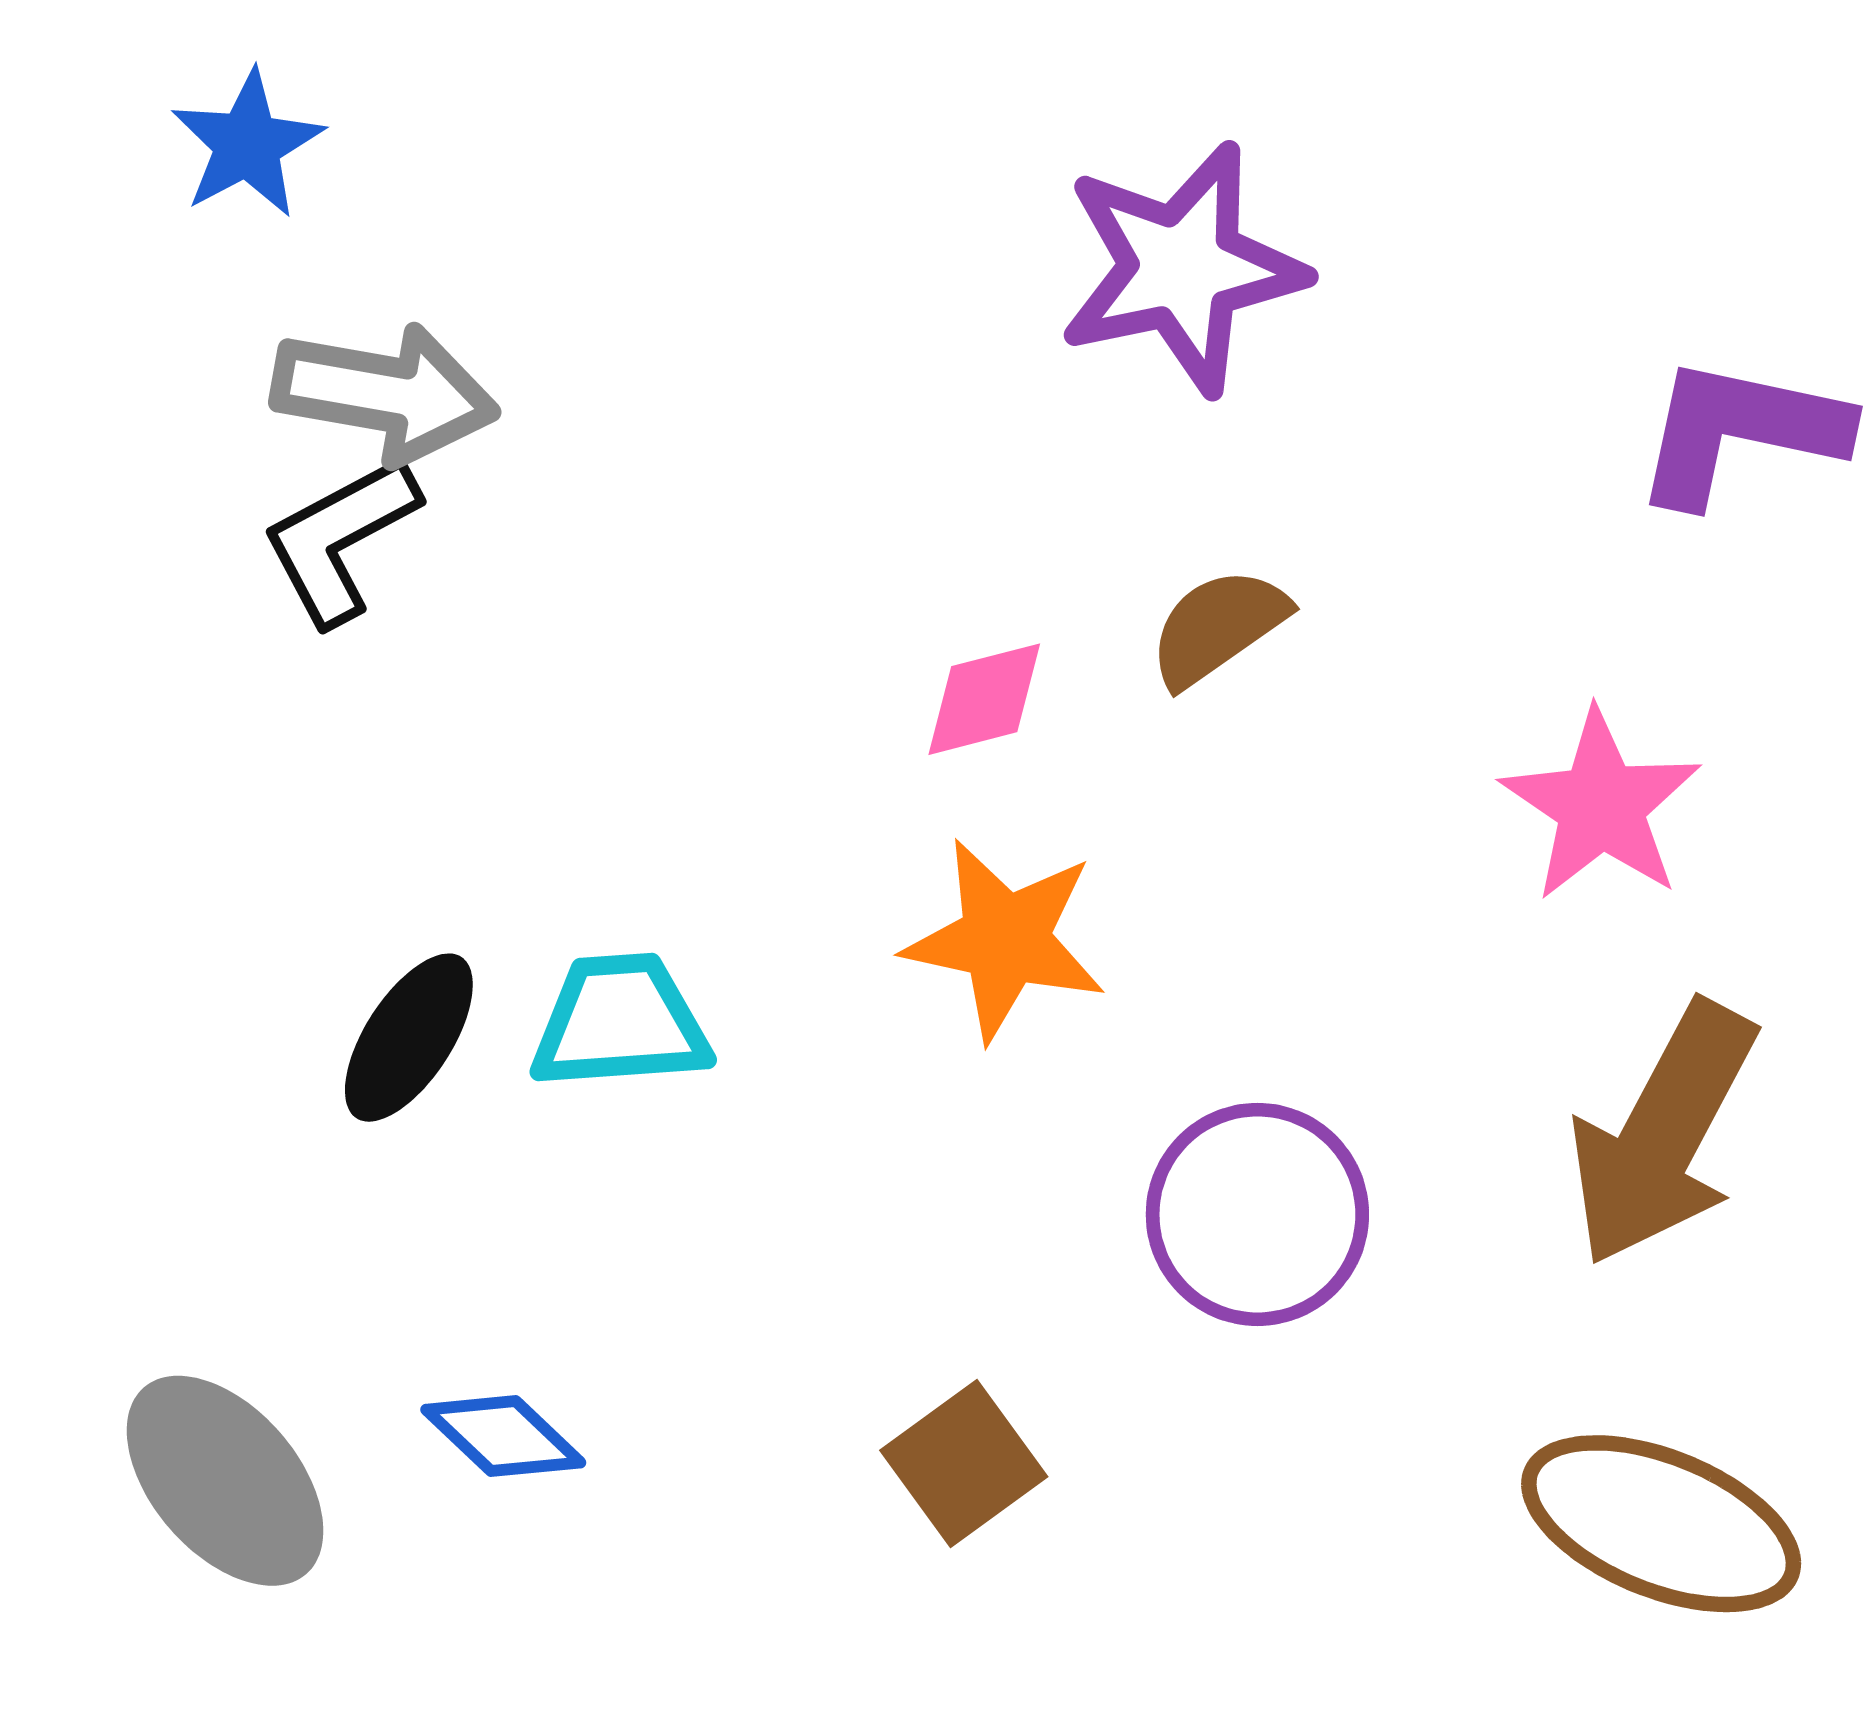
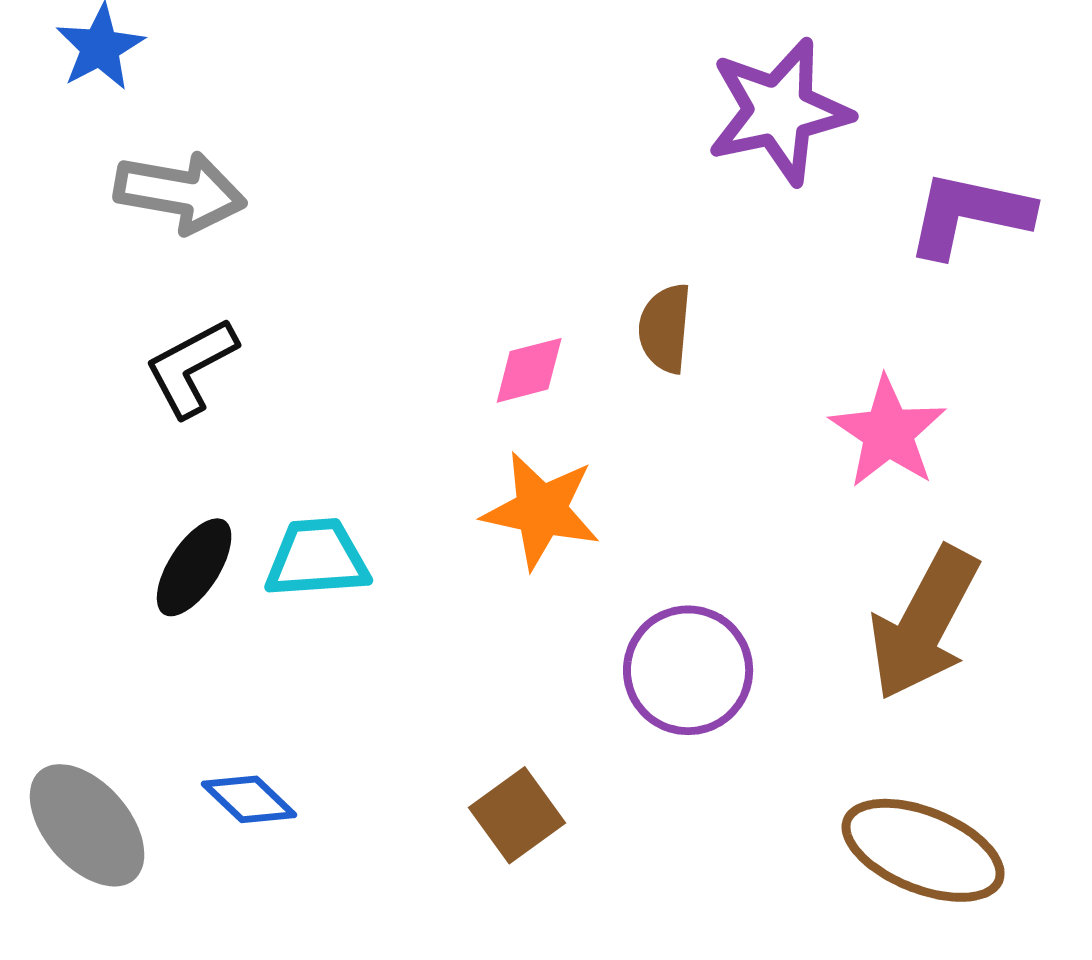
purple star: (1182, 268) -> (779, 111), moved
black L-shape: (340, 539) -> (191, 367), moved
brown semicircle: (1218, 627) -> (665, 328), turned -50

